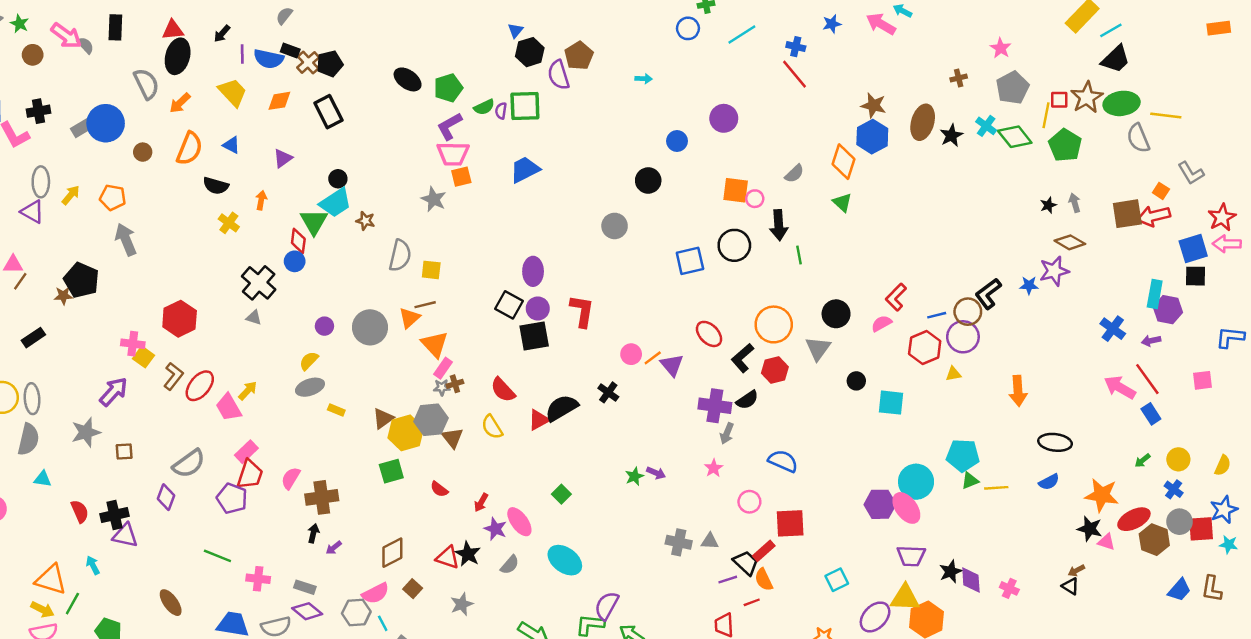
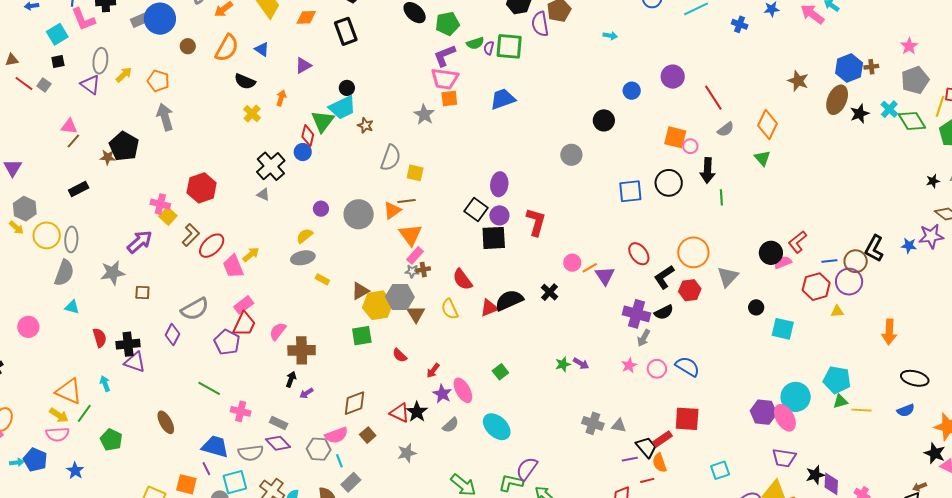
red line: (795, 74) -> (713, 98), moved
blue hexagon: (872, 137) -> (849, 68), moved
black L-shape: (988, 294) -> (874, 248), turned -32
black circle: (836, 314) -> (771, 253), moved
pink circle: (749, 502) -> (657, 369), moved

